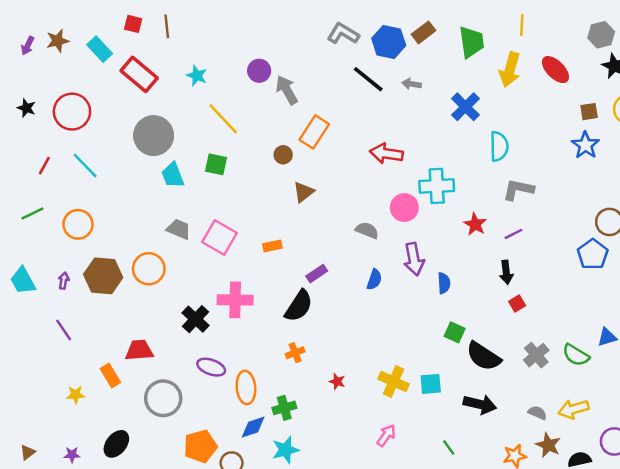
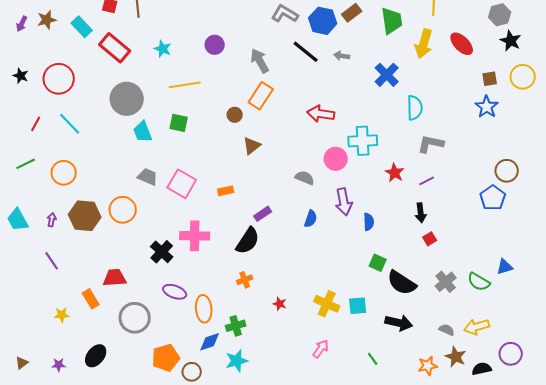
gray arrow: (287, 90) -> (260, 61), moved
yellow line: (223, 119) -> (185, 85), turned -56

